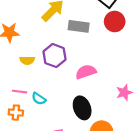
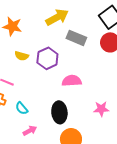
cyan semicircle: (39, 99) -> (22, 108), moved

